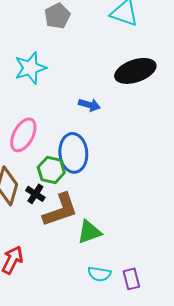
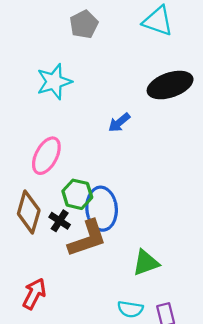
blue arrow: (89, 105) -> (119, 123), turned 125
blue ellipse: (73, 153) -> (102, 209), moved
green triangle: (89, 232) -> (146, 263), moved

